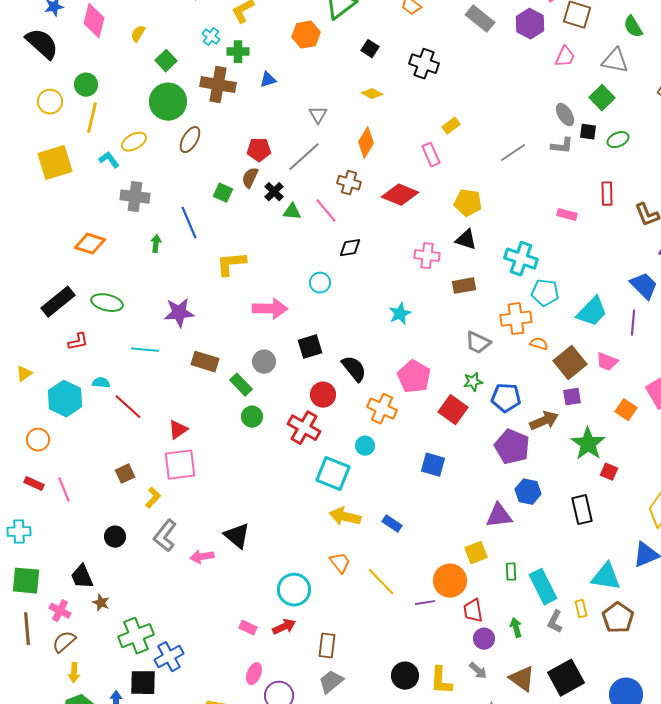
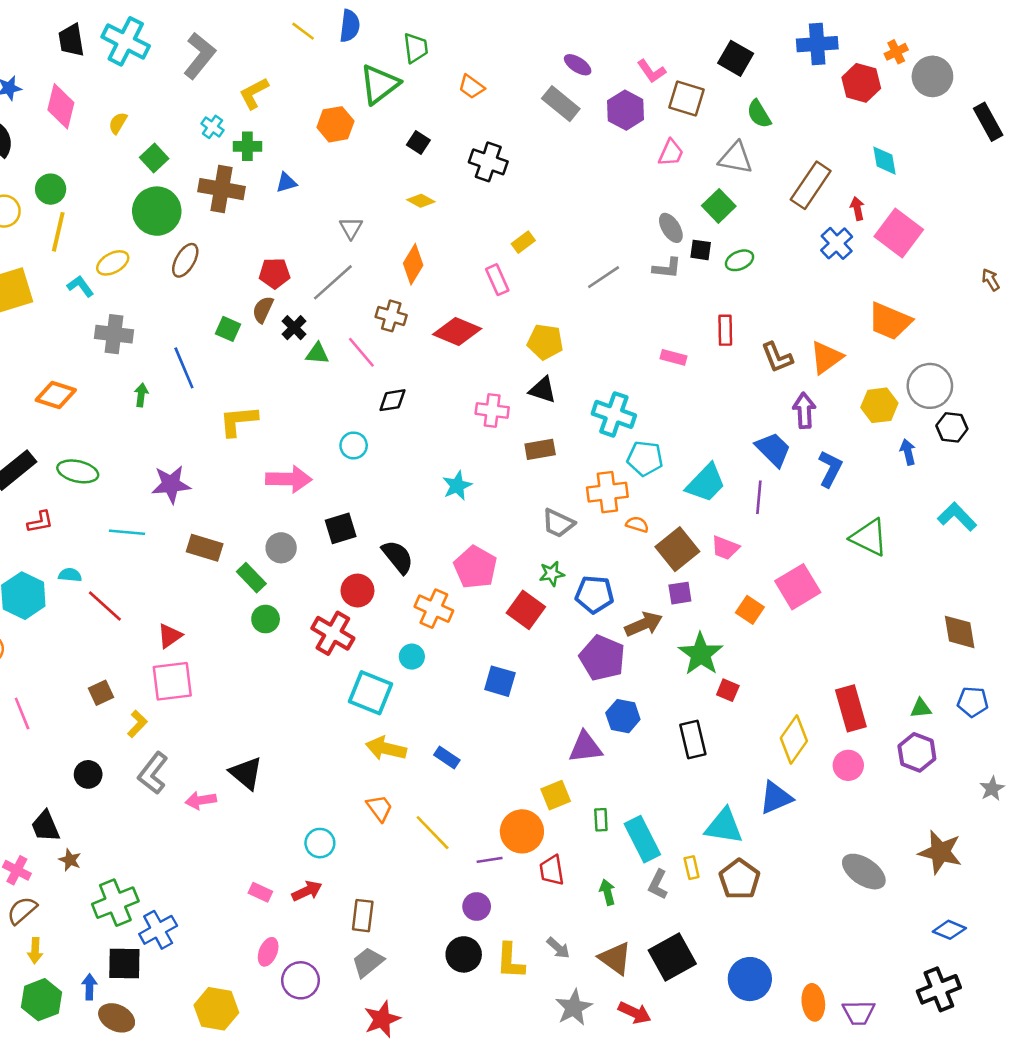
cyan circle: (294, 590) -> (320, 843), size x0.7
purple circle: (484, 639) -> (477, 907), moved

